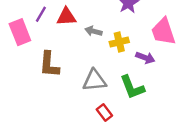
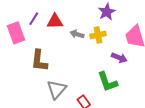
yellow cross: (119, 42) -> (98, 35), moved
gray triangle: (94, 80) -> (57, 89), moved, turned -45

